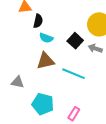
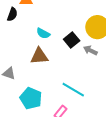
black semicircle: (38, 21) -> (12, 14), moved
cyan line: (74, 74) -> (73, 90), moved

